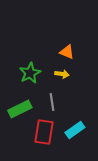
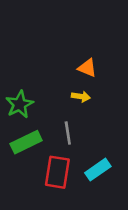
green star: (30, 73) -> (20, 104), moved

